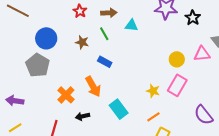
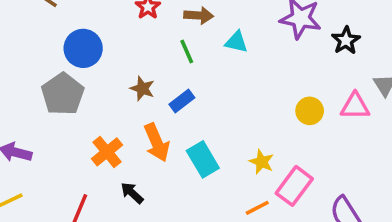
brown star: (82, 42) -> (142, 89), moved
blue rectangle: (105, 62) -> (182, 101), turned -72
pink rectangle: (177, 85) -> (294, 186), moved
cyan rectangle: (119, 109) -> (203, 159), moved
black arrow: (82, 116) -> (132, 193), turned 48

